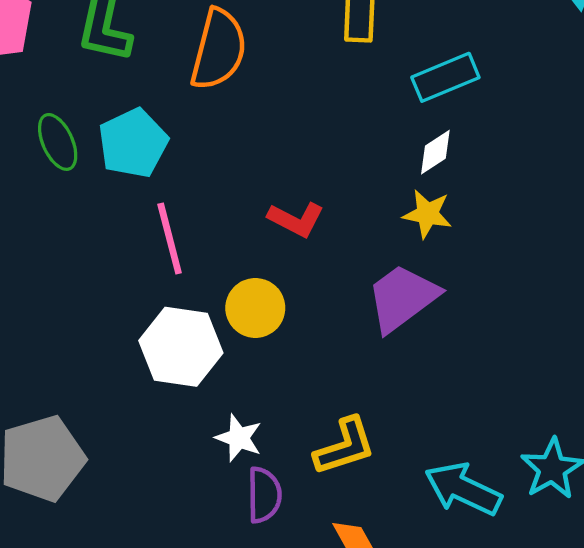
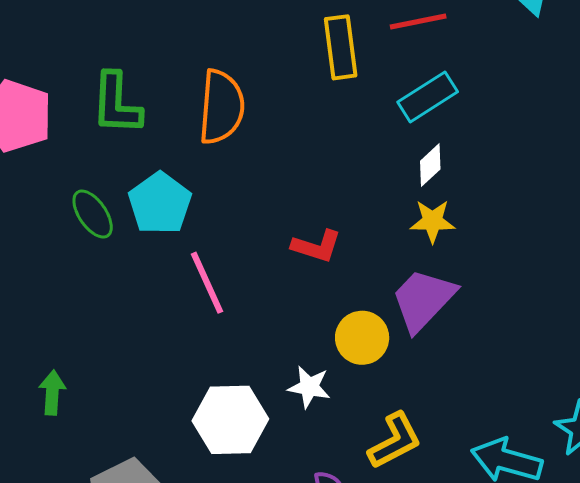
yellow circle: (255, 308) -> (362, 338), moved
white hexagon: (181, 347) -> (230, 420), moved
white star: (239, 438) -> (309, 387), moved

